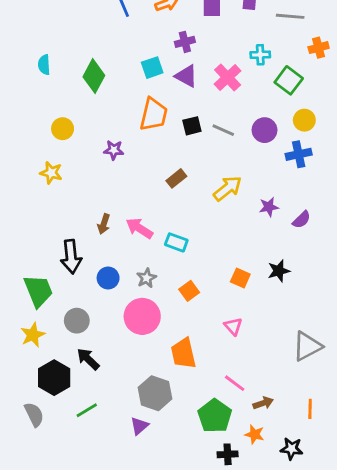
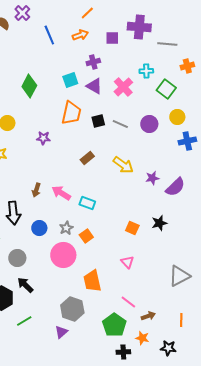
blue cross: (299, 154) -> (187, 141), moved
yellow arrow: (228, 188) -> (123, 165), turned 75
purple semicircle: (301, 220) -> (175, 187), size x1.5
orange square: (189, 291) -> (86, 236), moved

